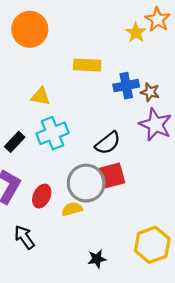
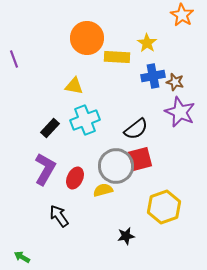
orange circle: (30, 29) -> (87, 38), moved
yellow star: (136, 32) -> (147, 43), moved
yellow hexagon: (152, 245) -> (164, 207), moved

